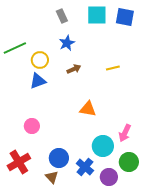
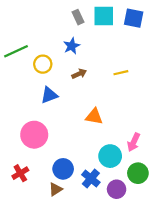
gray rectangle: (62, 16) -> (78, 17), moved
blue triangle: (38, 81) -> (49, 95), moved
pink circle: (32, 126) -> (34, 135), size x1.6
red cross: (19, 162) -> (20, 173), size x0.7
brown triangle: (52, 177) -> (56, 189), turned 40

